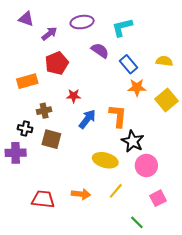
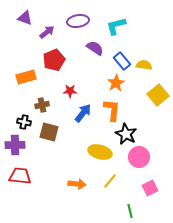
yellow semicircle: (164, 61) -> (144, 65), moved
orange star: (137, 87) -> (116, 83), moved, turned -30
red trapezoid: (43, 199) -> (20, 176), moved
green line: (137, 222) -> (130, 211), turned 32

